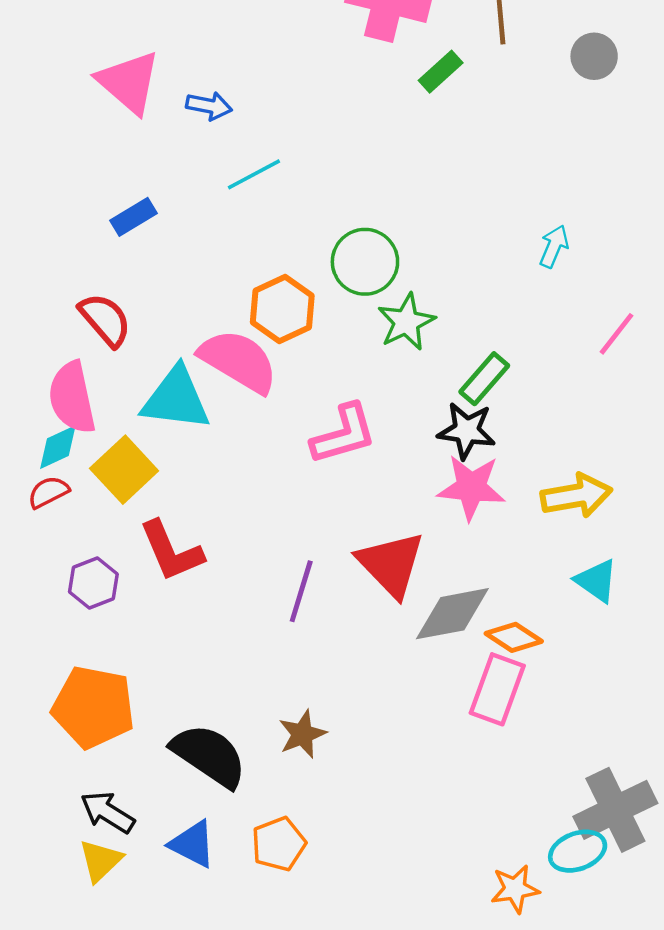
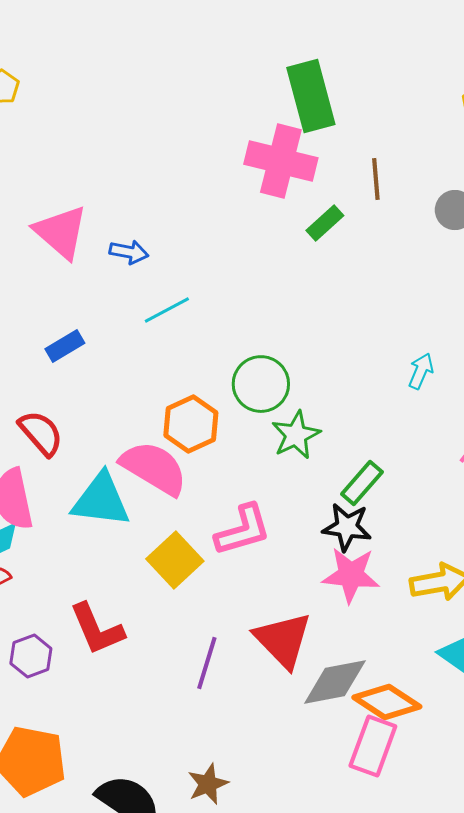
yellow square: (124, 470) -> (175, 560), moved
orange diamond: (514, 637) -> (387, 702), size x1.4

